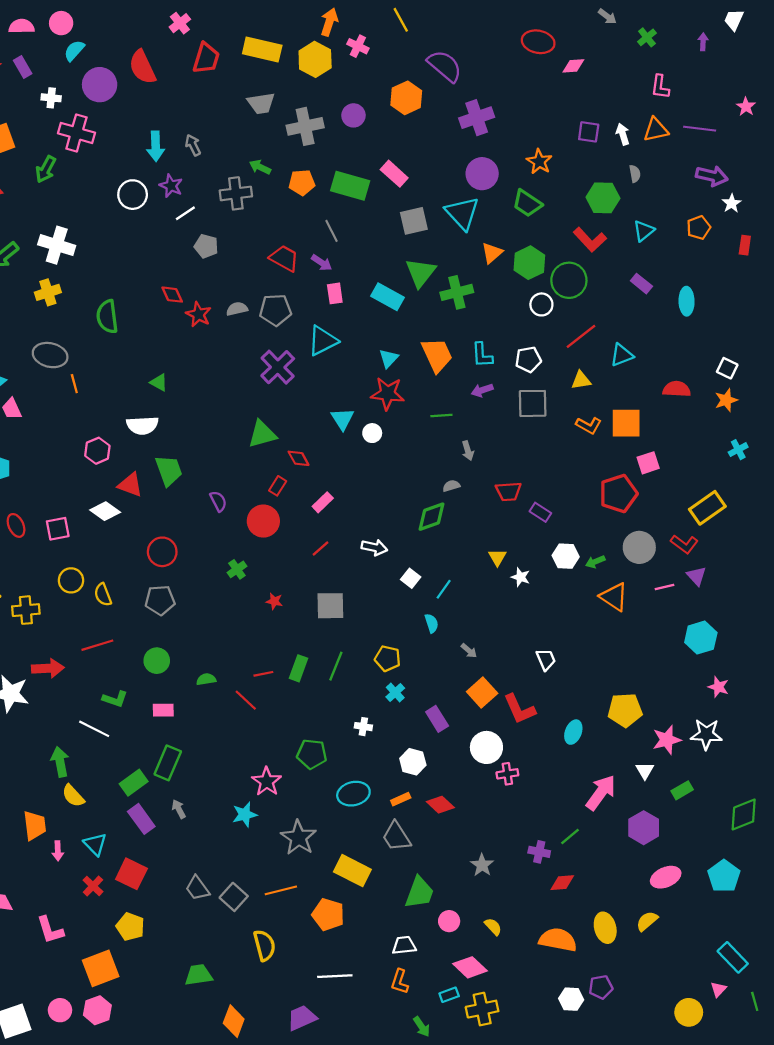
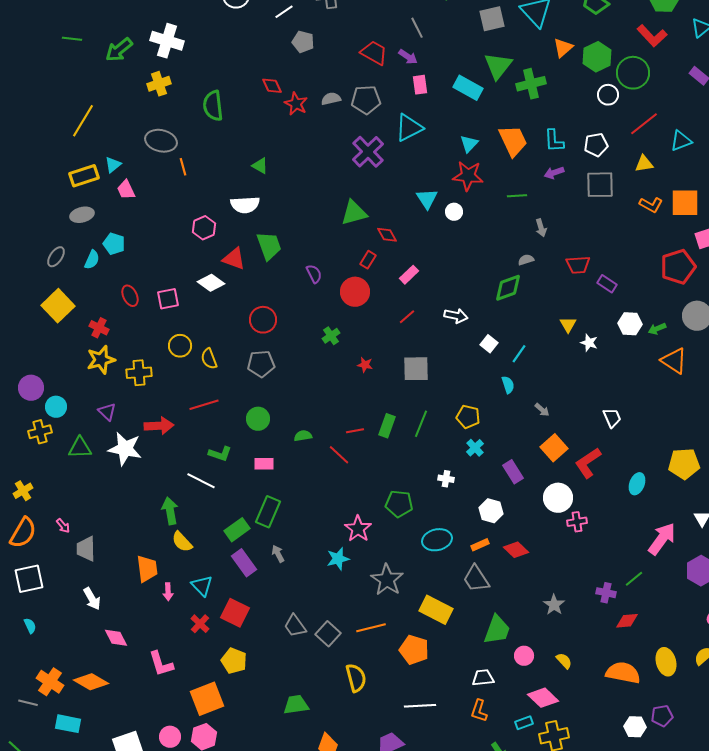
red L-shape: (519, 709) -> (588, 463), turned 80

